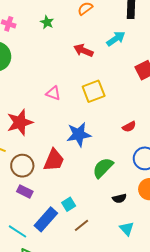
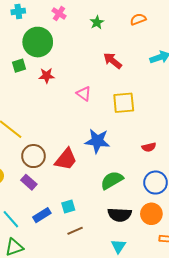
red arrow: (83, 50) -> (113, 61), moved
red star: (20, 122) -> (47, 76), moved, size x0.6
black semicircle: (119, 198) -> (120, 215), size x1.6
blue rectangle: (46, 219) -> (42, 215), size x0.7

